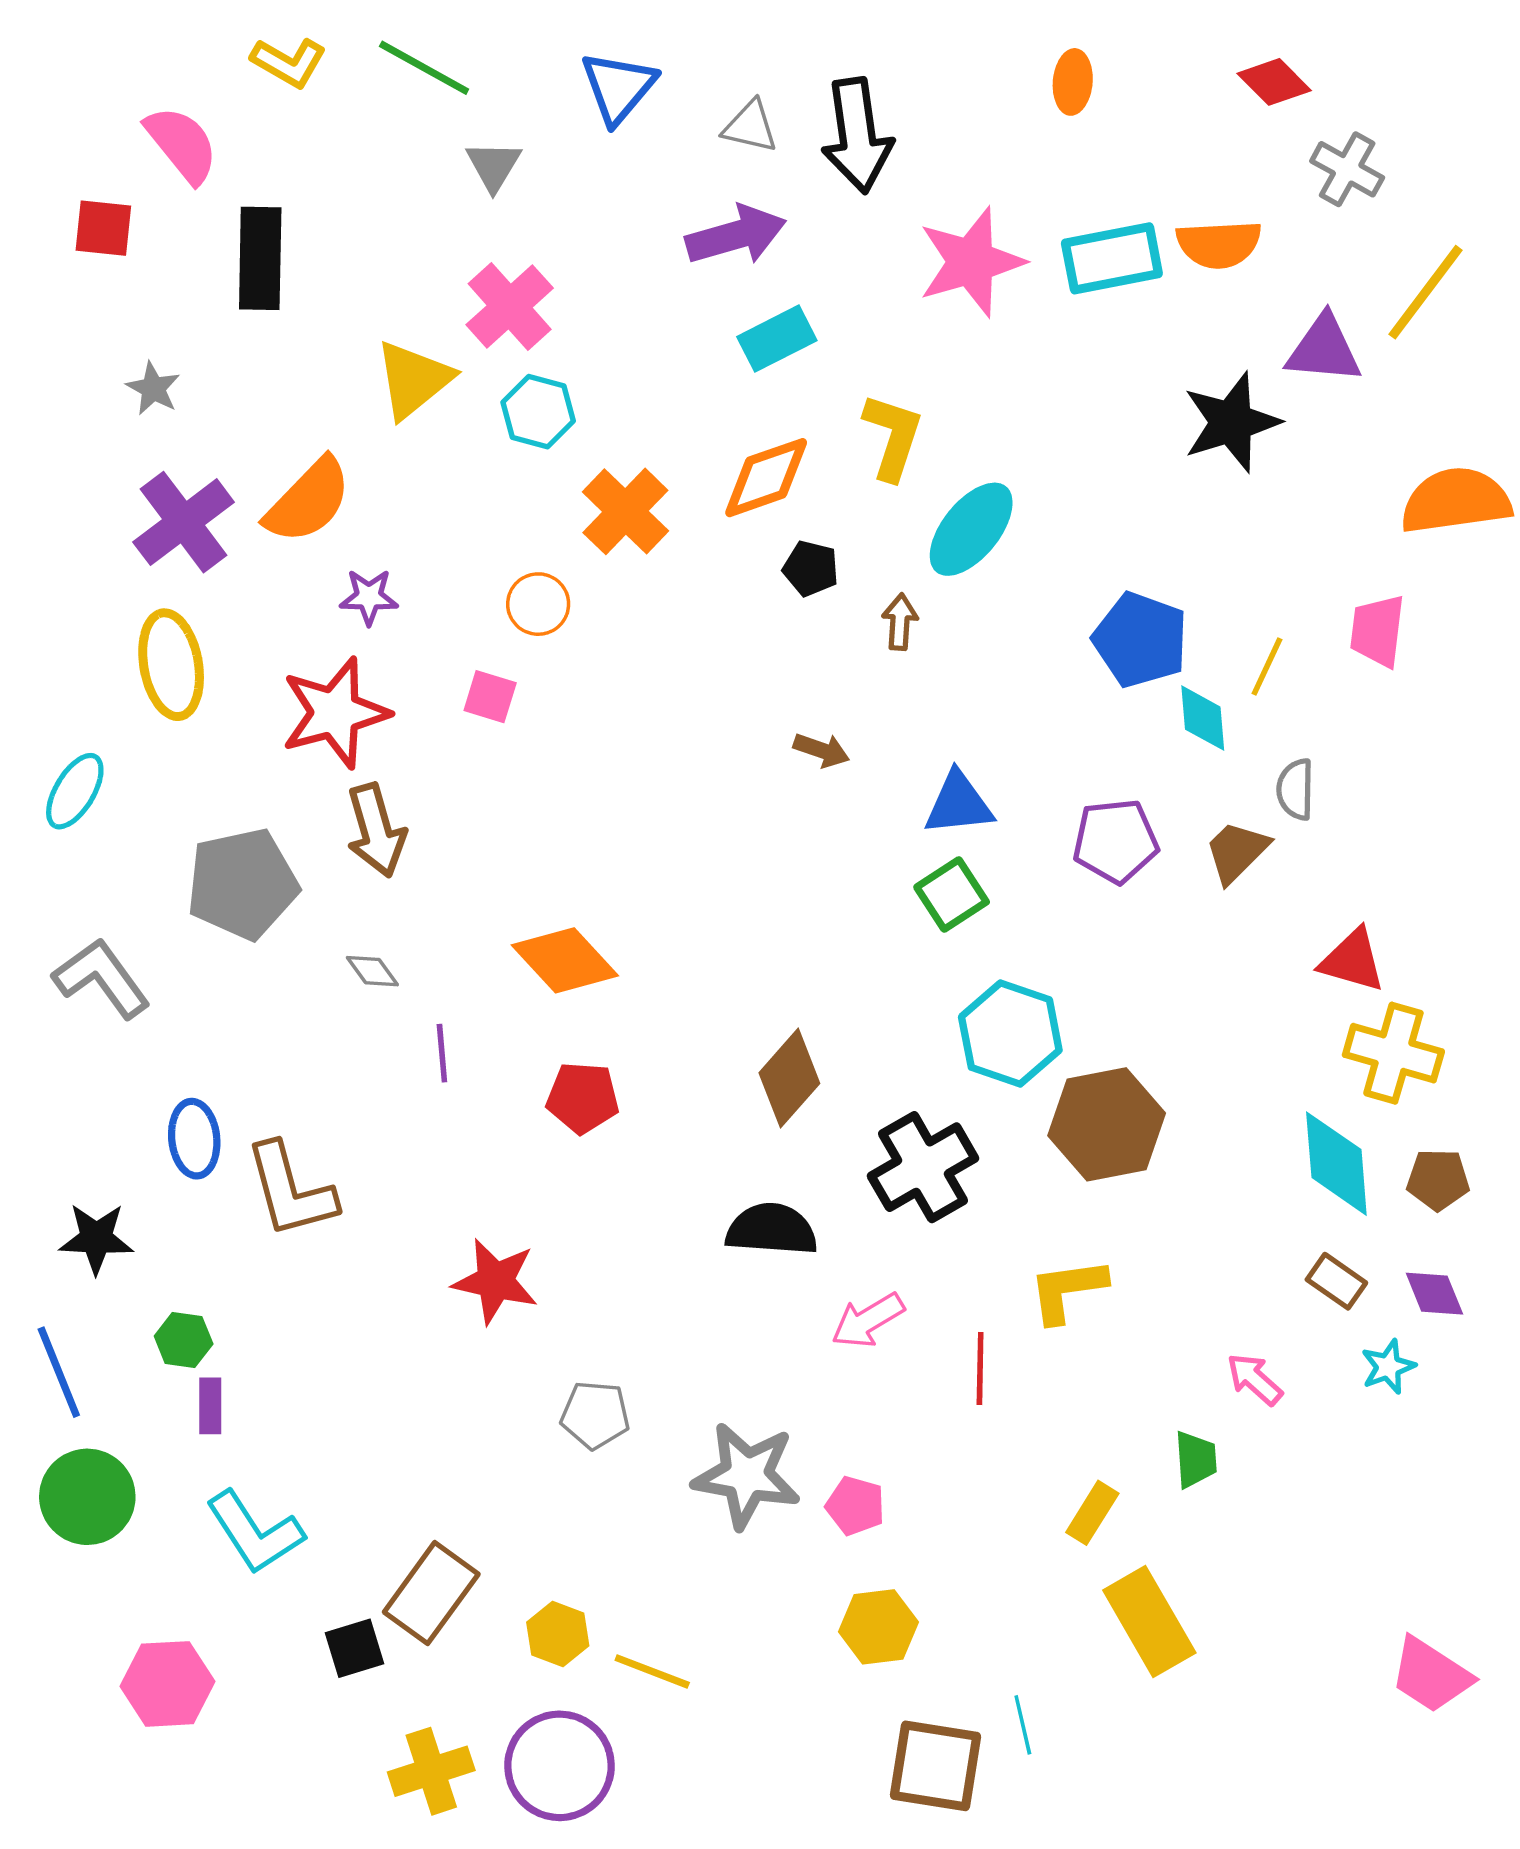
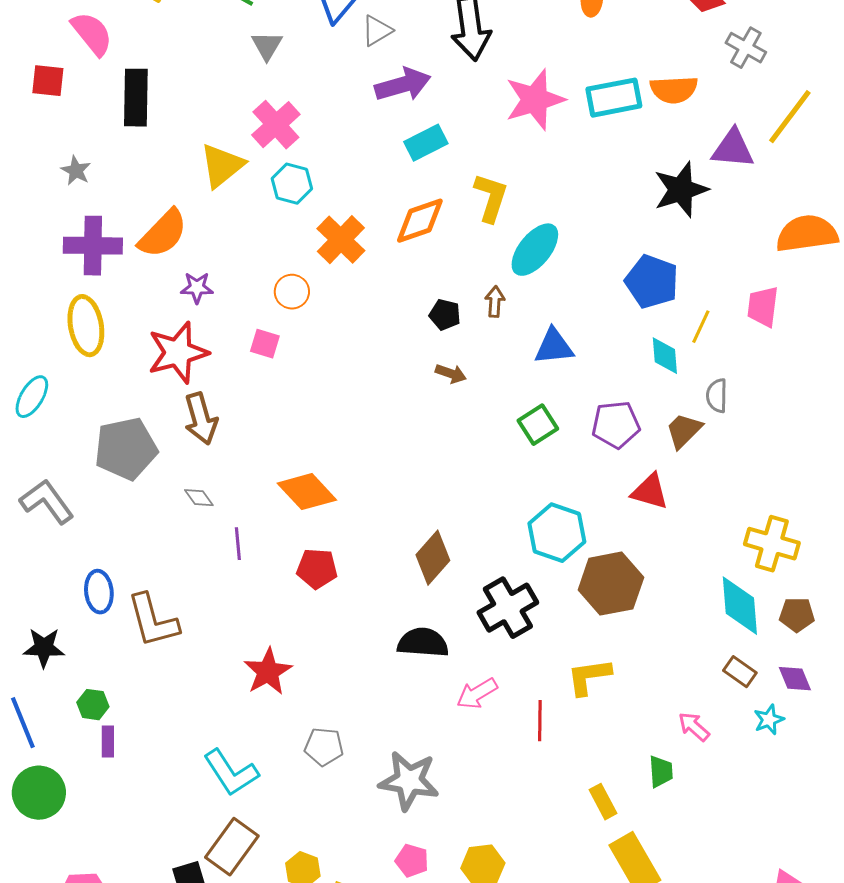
gray triangle: (750, 127) -> (377, 31), moved, turned -44
purple cross: (184, 522) -> (93, 246), turned 38
black pentagon: (811, 568) -> (445, 315), moved
blue pentagon: (1140, 640) -> (652, 282), moved
blue triangle: (959, 804) -> (554, 347), moved
green square: (952, 895) -> (538, 425), moved
red triangle: (1352, 960) -> (650, 492), moved
red star: (495, 1281) -> (268, 672), turned 30
pink pentagon: (855, 1506) -> (412, 861), moved
yellow rectangle: (1092, 1513) -> (603, 802), turned -60
cyan L-shape: (255, 1532) -> (231, 773), moved

